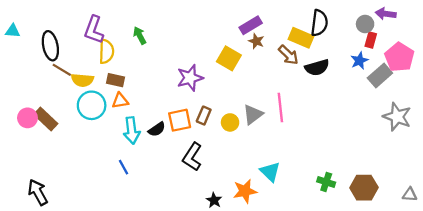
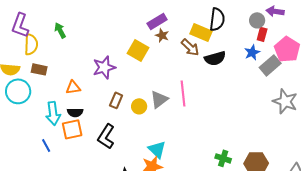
orange triangle: (120, 101) -> (73, 87), moved
orange square: (180, 120) -> (72, 129), moved
black semicircle: (157, 129) -> (75, 112), turned 35
cyan triangle: (270, 172) -> (157, 149), moved

